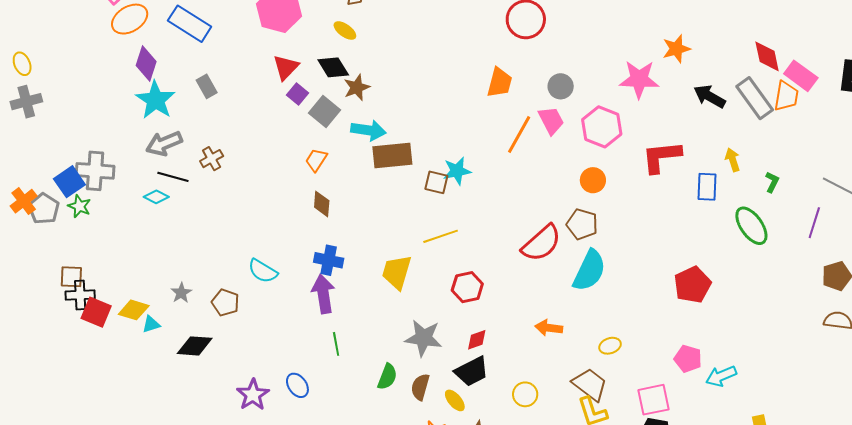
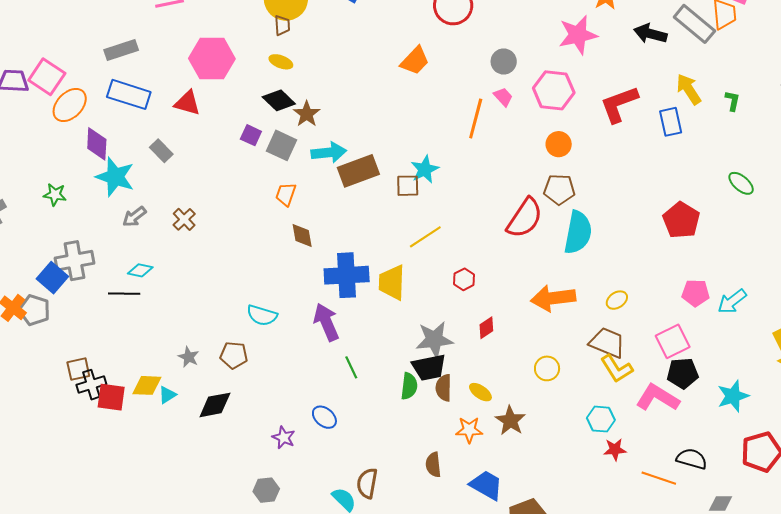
red triangle: (286, 67) -> (187, 103), moved, turned -44
orange trapezoid: (500, 83) -> (415, 61), moved, turned 44
pink trapezoid: (551, 120) -> (503, 97), size x0.7
gray arrow: (164, 143) -> (134, 217), size x0.7
yellow arrow: (733, 160) -> (689, 89), size x1.4
black line: (173, 177) -> (124, 294), moved
green star: (79, 206) -> (55, 195), moved
green ellipse: (751, 226) -> (741, 183), moved, size x0.7
blue cross: (329, 260) -> (347, 275), moved, size x1.5
red hexagon: (467, 287) -> (464, 279), size x0.7
orange arrow: (549, 328) -> (553, 298), size x1.6
black trapezoid: (472, 371) -> (429, 367), moved, turned 30
purple star: (253, 395) -> (284, 438), size x0.7

